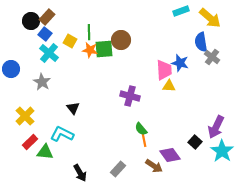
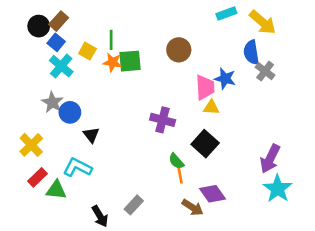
brown circle: (121, 40) -> (179, 50), moved
blue circle: (11, 69) -> (70, 112), moved
black square: (195, 142) -> (205, 144), moved, size x1.5
gray rectangle: (118, 169) -> (134, 205), moved

